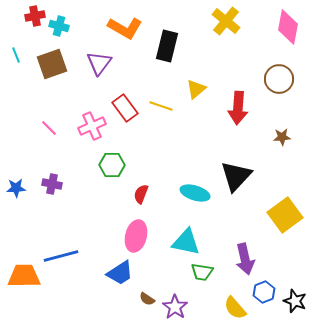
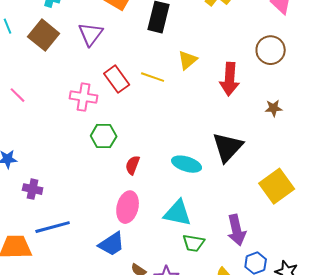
brown square: (52, 64) -> (44, 35), turned -32
pink cross: (92, 126) -> (84, 97), turned 32
pink line: (49, 128) -> (18, 95), moved
purple cross: (52, 184) -> (33, 189), moved

